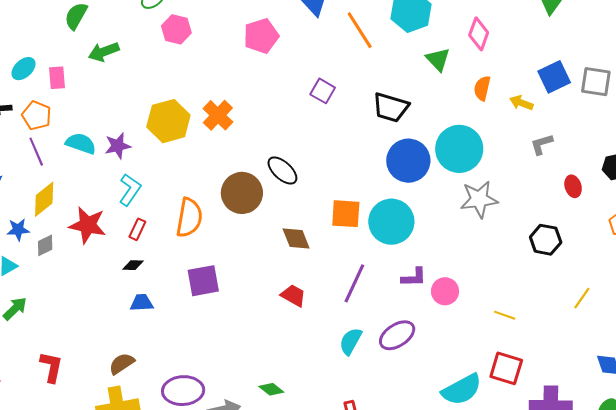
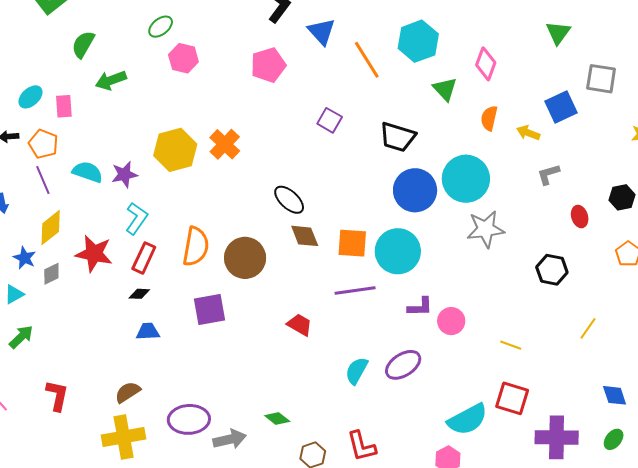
gray square: (596, 82) -> (601, 79), moved
brown circle: (242, 193) -> (245, 258), moved
red rectangle: (137, 229) -> (144, 258), size x1.4
blue star: (18, 230) -> (25, 258), turned 30
brown diamond: (296, 239) -> (305, 236), moved
purple line: (354, 283) -> (355, 290), moved, turned 57

